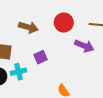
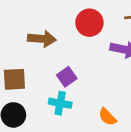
cyan cross: (19, 72) -> (60, 103), moved, turned 35

